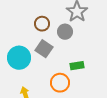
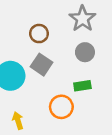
gray circle: (65, 32) -> (85, 52), moved

